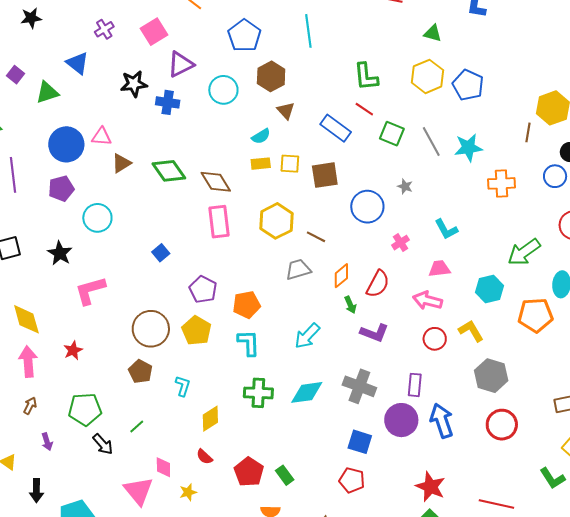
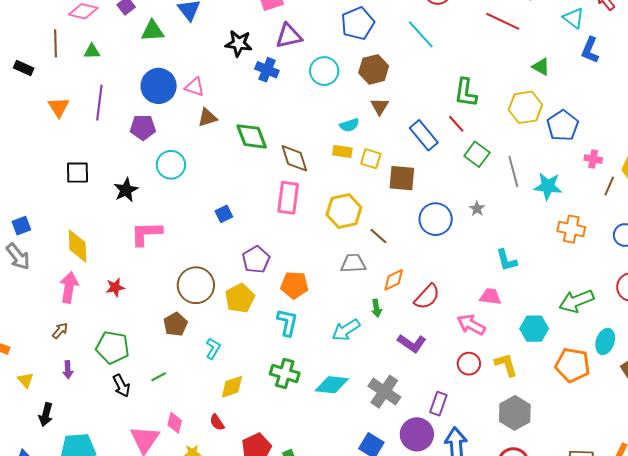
cyan line: (308, 31) -> (421, 34), turned -48
pink cross: (401, 243) -> (593, 159), moved, turned 30
green arrow: (350, 305) -> (376, 308), moved

